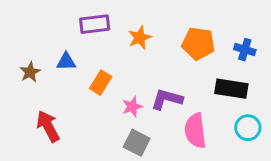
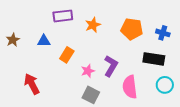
brown star: (30, 72) -> (13, 40), moved
purple L-shape: (167, 99) -> (111, 66), turned 105

